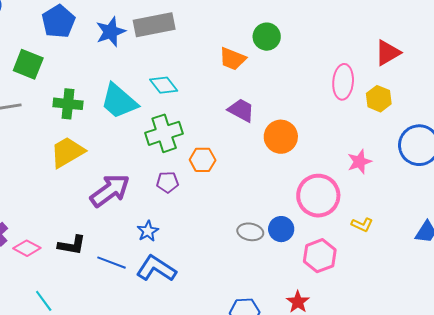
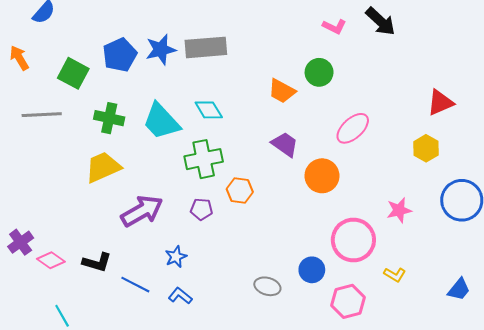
blue pentagon: (58, 21) -> (120, 55), moved
pink ellipse: (343, 82) -> (353, 128), moved, turned 36
gray ellipse: (250, 232) -> (267, 286), moved
blue L-shape: (156, 269) -> (180, 296), size x0.6

